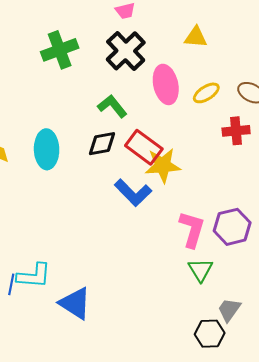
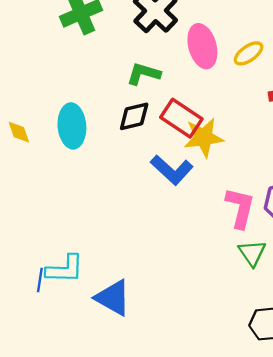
green L-shape: (112, 106) -> (144, 74), turned -32

